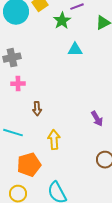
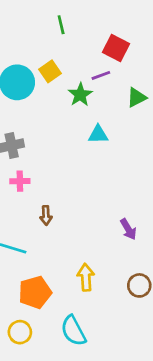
yellow arrow: (54, 140) -> (86, 277), moved

